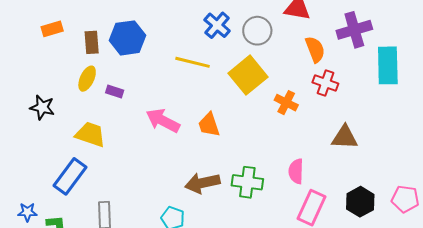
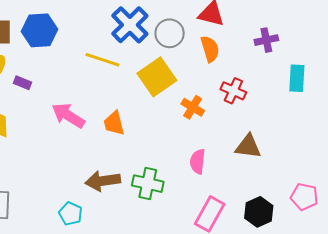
blue cross: (217, 25) -> (130, 25), size x1.4
purple cross: (354, 30) -> (266, 40), size x0.7
orange semicircle: (315, 49) -> (210, 49), moved
cyan rectangle: (388, 65) -> (297, 78), size x0.7
pink semicircle: (296, 171) -> (198, 161), moved
pink pentagon: (405, 199) -> (304, 197), moved

